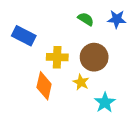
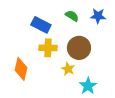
blue rectangle: (24, 36) -> (41, 25), moved
orange diamond: (44, 86) -> (21, 69), moved

